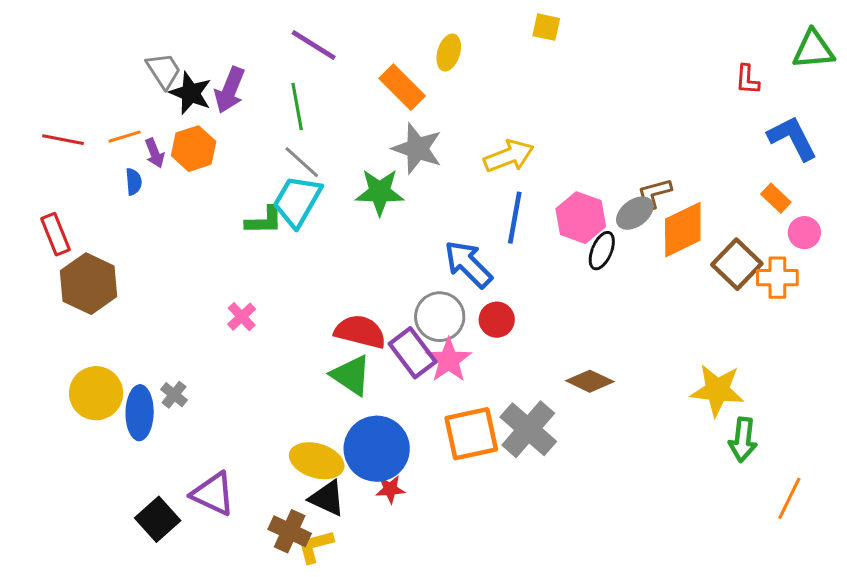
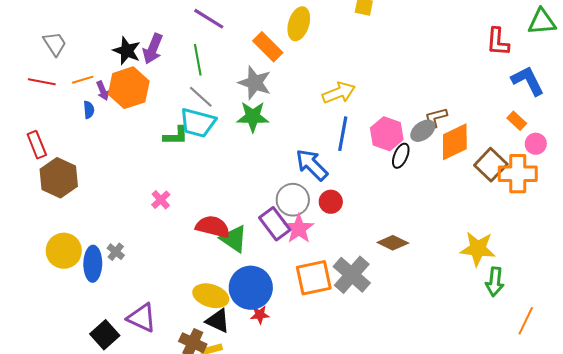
yellow ellipse: (449, 53) -> (299, 24), size x1.4
gray trapezoid: (164, 71) -> (55, 44), moved
red L-shape: (747, 80) -> (498, 42), size x1.4
orange hexagon: (194, 149) -> (129, 88), size x1.4
gray star: (417, 149) -> (255, 83), moved
cyan trapezoid: (297, 201) -> (198, 123), turned -105
orange cross: (777, 278) -> (518, 174), size x1.4
red semicircle: (360, 332) -> (213, 227), moved

